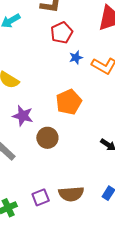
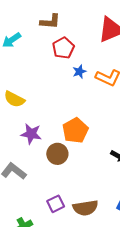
orange pentagon: (69, 102) -> (75, 130), moved
purple square: (41, 197) -> (56, 204), moved

